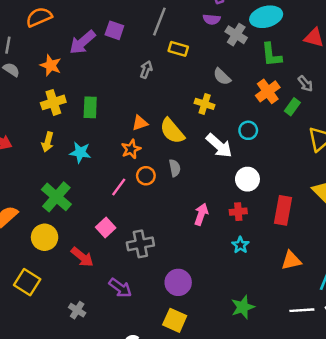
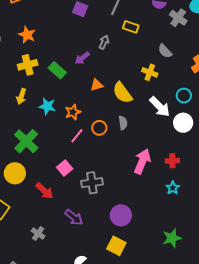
purple arrow: (82, 42) -> (82, 58), moved, size x0.7
green rectangle: (90, 107) -> (57, 70), turned -54
orange star: (131, 149) -> (73, 112), moved
white circle: (247, 179) -> (183, 123), moved
pink arrow: (201, 214) -> (142, 161), size x1.4

